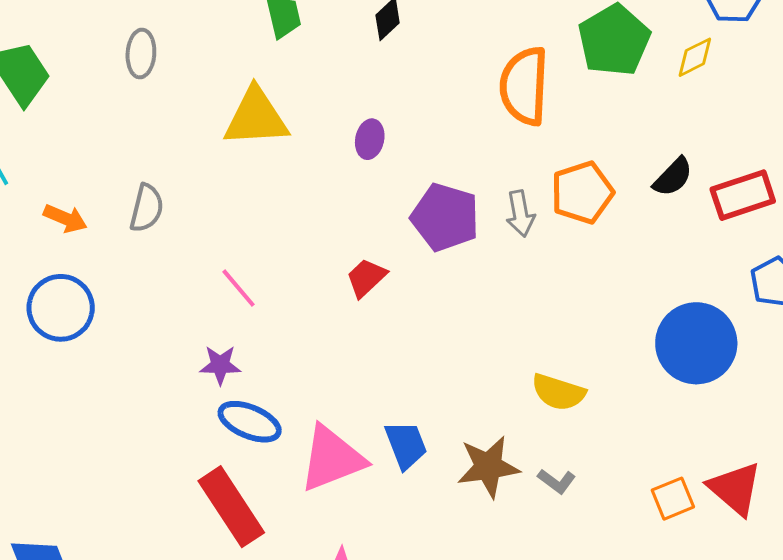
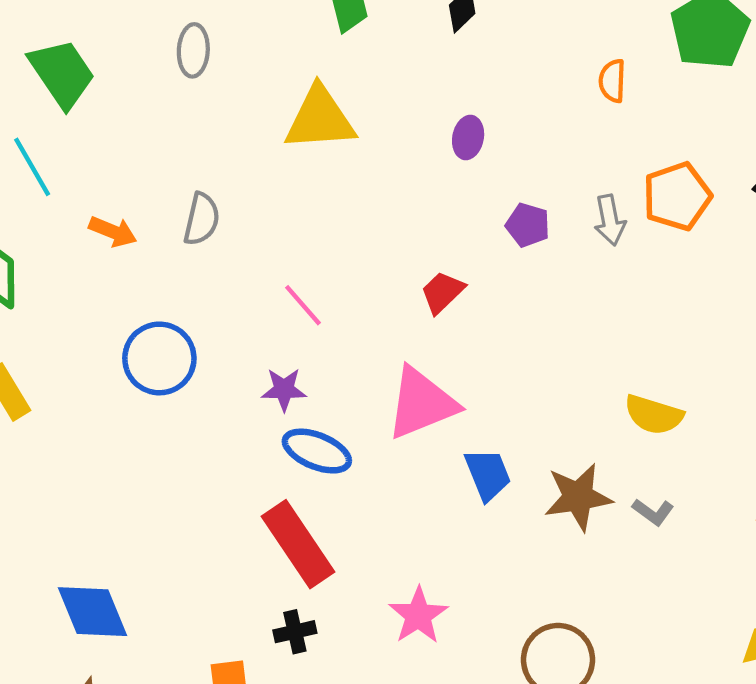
orange semicircle: (524, 86) -> (612, 81), size x0.5
purple ellipse: (370, 139) -> (468, 138), moved
purple pentagon: (445, 217) -> (528, 225), size x0.6
blue circle: (61, 308) -> (159, 358), moved
pink triangle: (332, 459) -> (422, 403), moved

